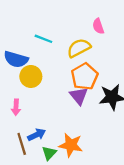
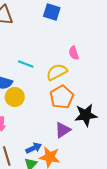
purple triangle: (79, 96) -> (63, 130), moved, turned 36
blue arrow: (37, 135) -> (34, 148), moved

